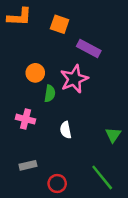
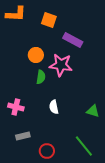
orange circle: (35, 73) -> (36, 55), moved
pink star: (74, 79) -> (61, 65), turned 30
pink cross: (26, 119) -> (16, 107), moved
green triangle: (113, 135) -> (93, 111), turned -48

